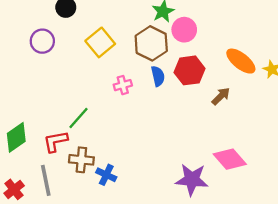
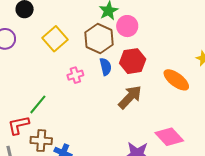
orange ellipse: (241, 61) -> (176, 80), moved
brown arrow: (221, 96) -> (130, 97), moved, size x1.5

